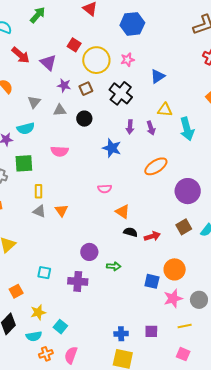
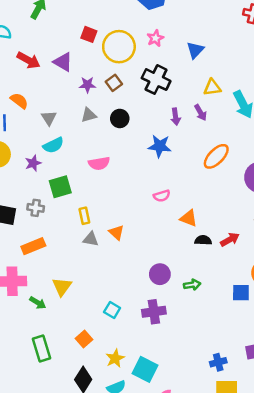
gray triangle: (34, 102) -> (49, 118), moved
cyan square: (44, 273) -> (112, 310), turned 32
cyan square: (60, 327) -> (145, 369), size x1.5

